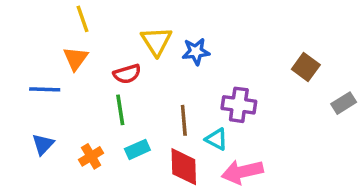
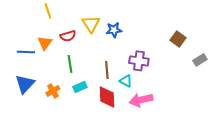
orange triangle: (76, 58) -> (45, 43), moved
red semicircle: (127, 74) -> (68, 36), moved
blue triangle: (43, 144) -> (25, 84), size x1.5

